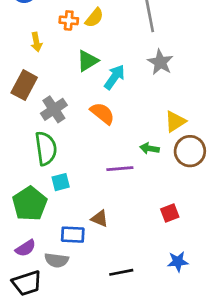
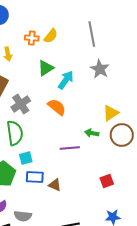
blue rectangle: (73, 235) -> (35, 177), moved

